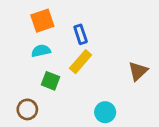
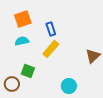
green square: (51, 81) -> (28, 71), moved

